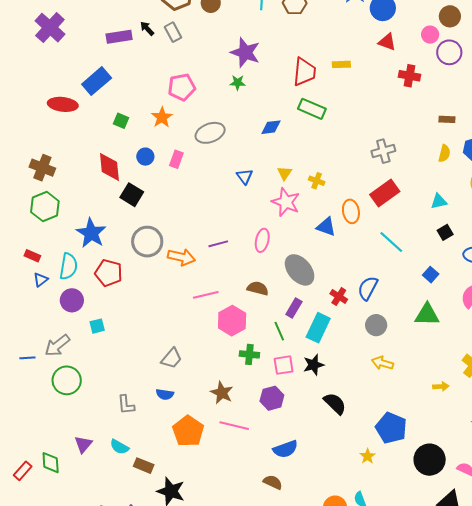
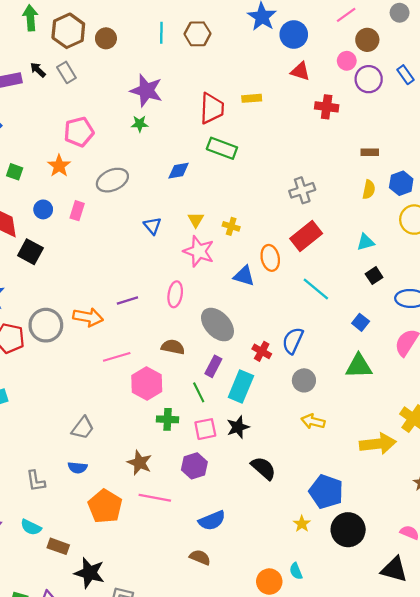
gray circle: (147, 242) -> (46, 325), moved
yellow arrow: (441, 386) -> (378, 444), size x2.0
black circle: (430, 460) -> (348, 530), moved

